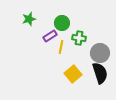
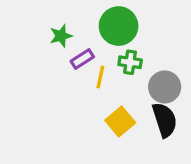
green star: (29, 19) -> (61, 36), moved
green circle: (62, 23) -> (119, 26), moved, size x1.5

